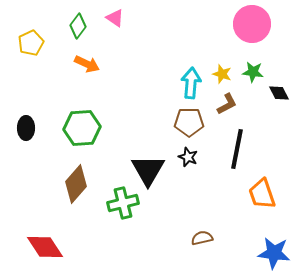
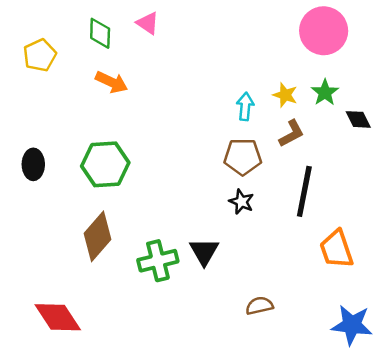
green diamond: (78, 26) -> (100, 33), turned -35
green star: (253, 72) -> (325, 92), turned 30
cyan arrow: (191, 83) -> (245, 107), size x0.7
black triangle: (148, 170) -> (204, 252), moved, size x0.7

